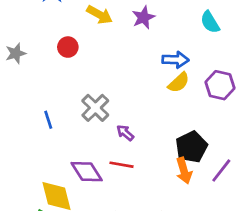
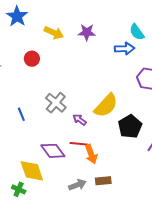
purple star: (143, 17) -> (87, 32), turned 30
blue arrow: (175, 60) -> (125, 49), moved
yellow semicircle: (179, 83) -> (106, 105), moved, size x1.5
orange arrow: (184, 171) -> (91, 154), moved

